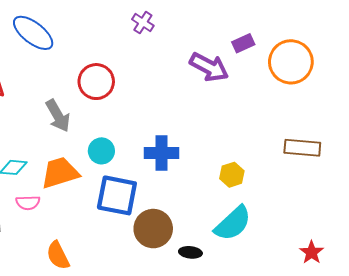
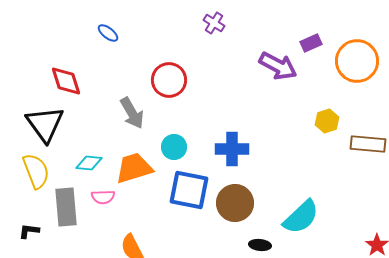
blue ellipse: (33, 33) -> (108, 33), size x0.5
yellow hexagon: (232, 175) -> (327, 121), moved
brown circle: (153, 229) -> (235, 203), moved

